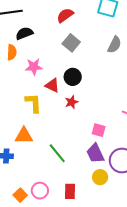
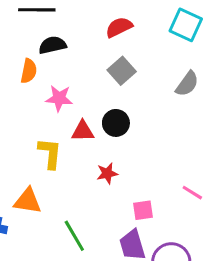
red triangle: (52, 85) -> (83, 131), turned -35
red star: (72, 102) -> (107, 173), moved
pink square: (99, 130) -> (143, 210), turned -32

